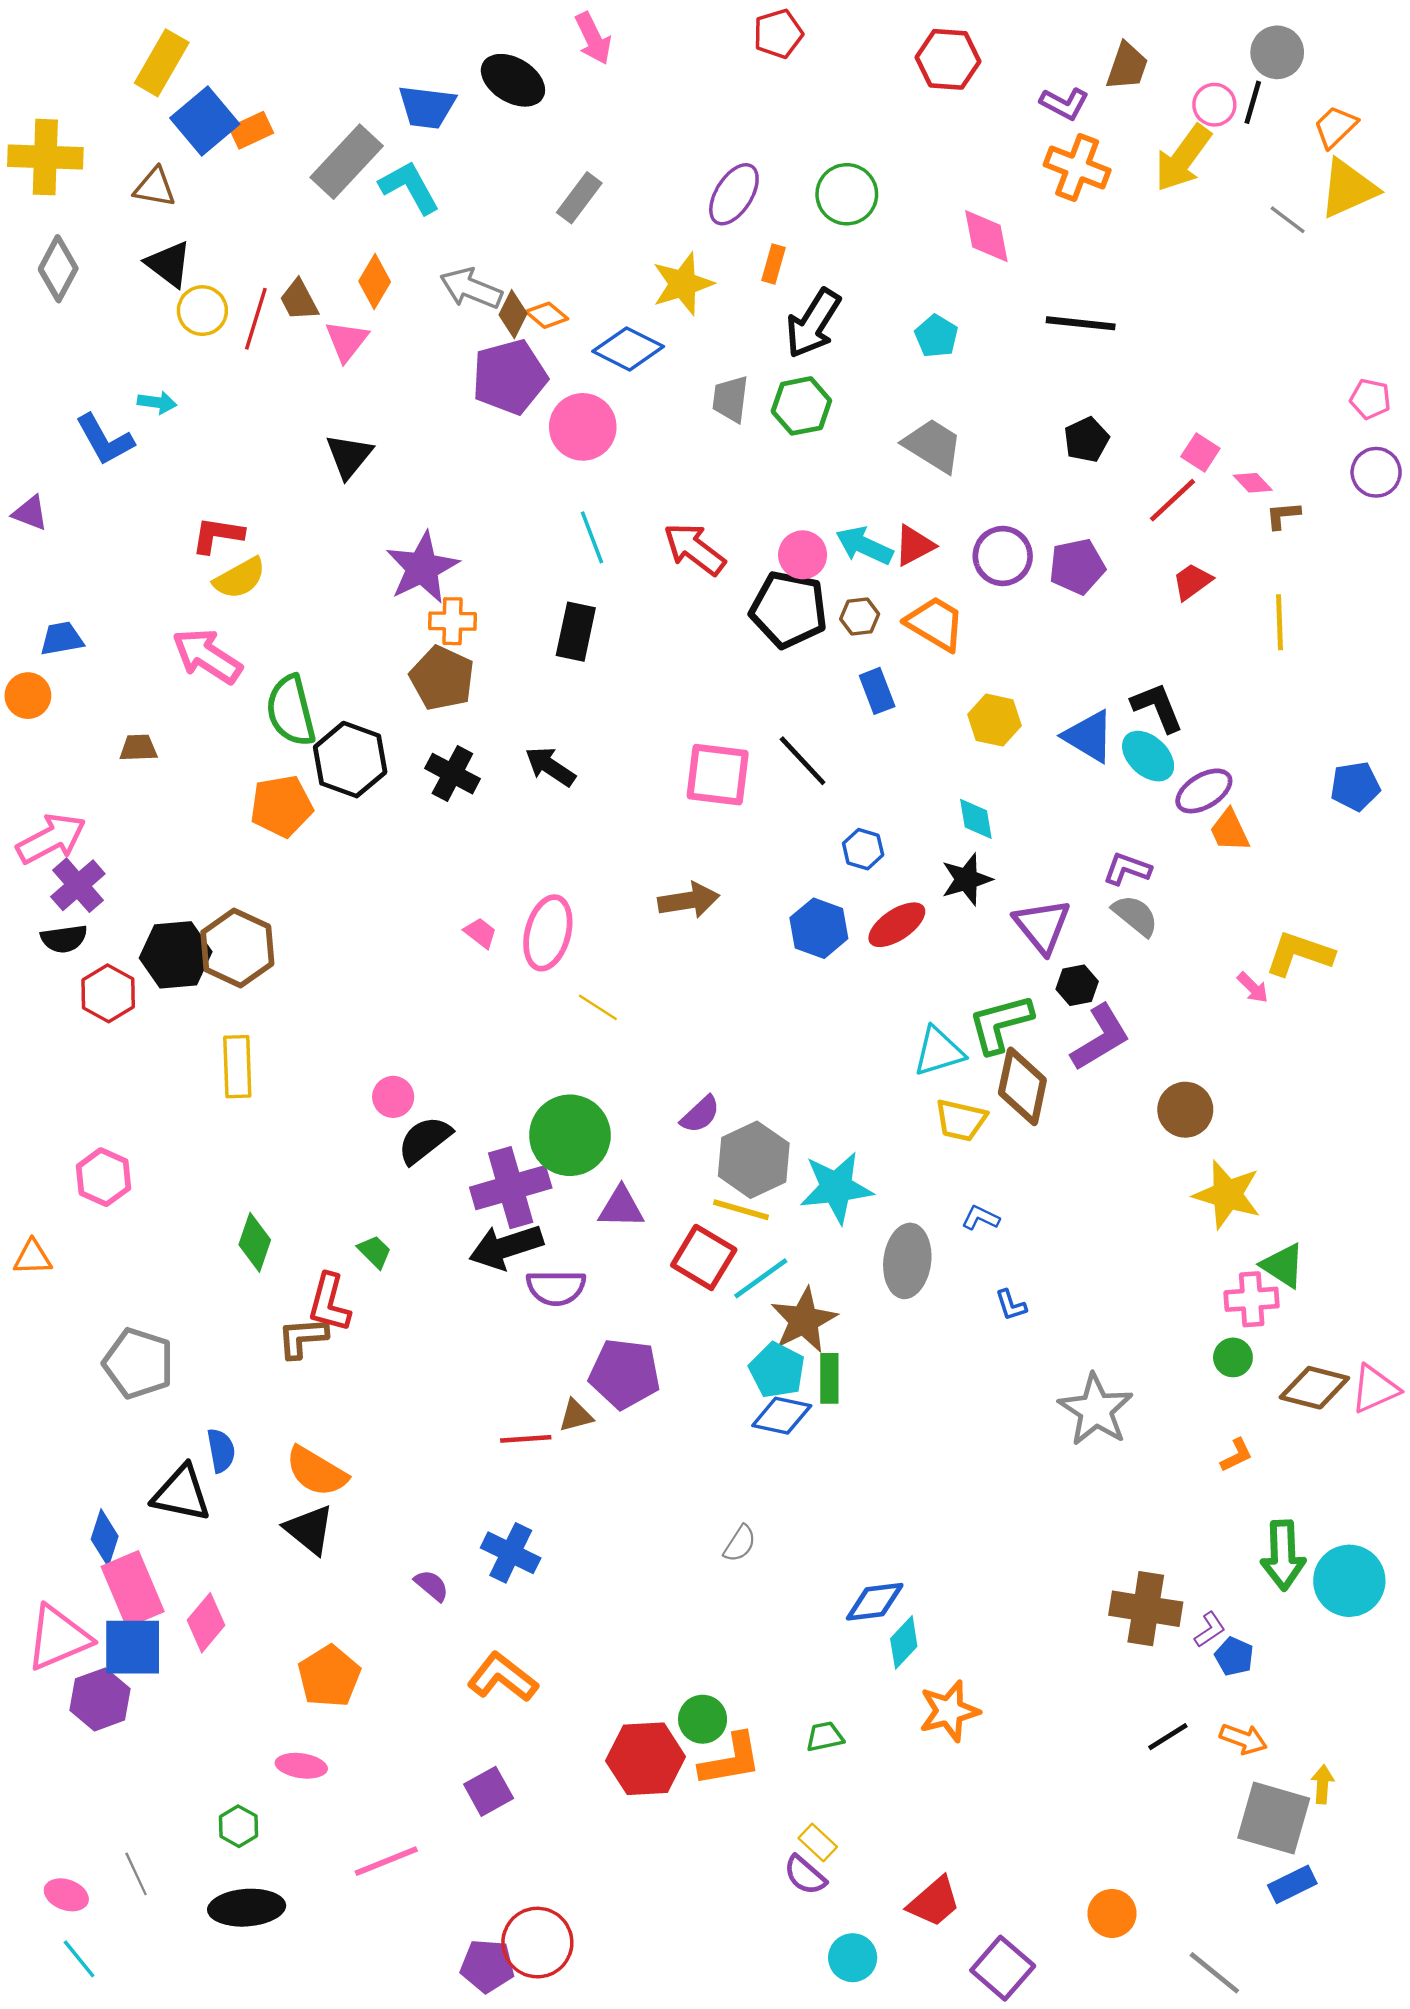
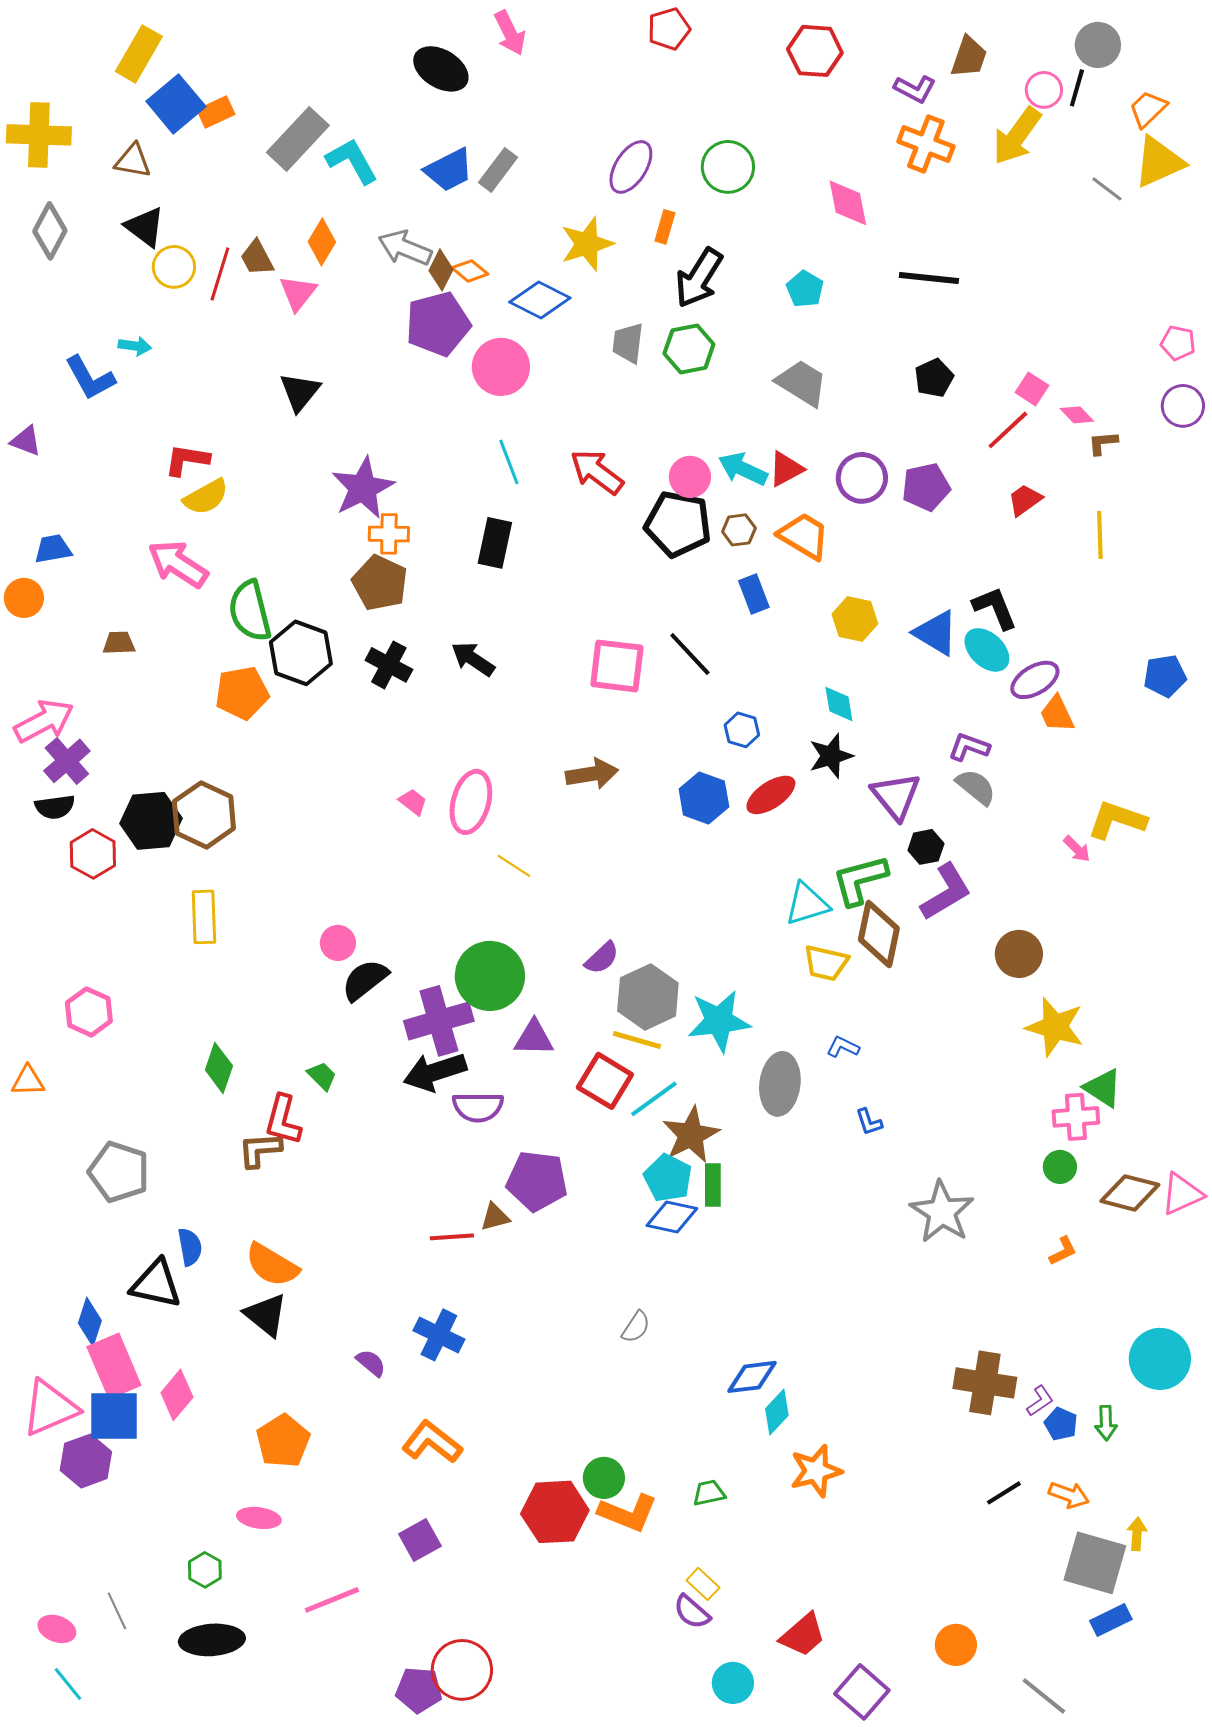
blue trapezoid: (427, 107) -> (449, 170), moved, turned -34
green arrow: (1283, 1555) -> (1106, 1423), moved, size x0.6
orange L-shape: (730, 1760) -> (628, 1513), turned 32

